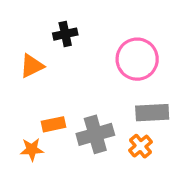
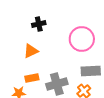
orange triangle: (32, 66) -> (31, 51), moved

